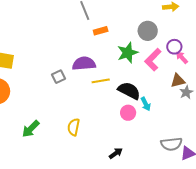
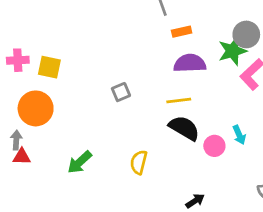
green star: (128, 53) -> (232, 51), moved
purple semicircle: (84, 64) -> (190, 63), moved
black semicircle: (129, 91) -> (184, 128), moved

